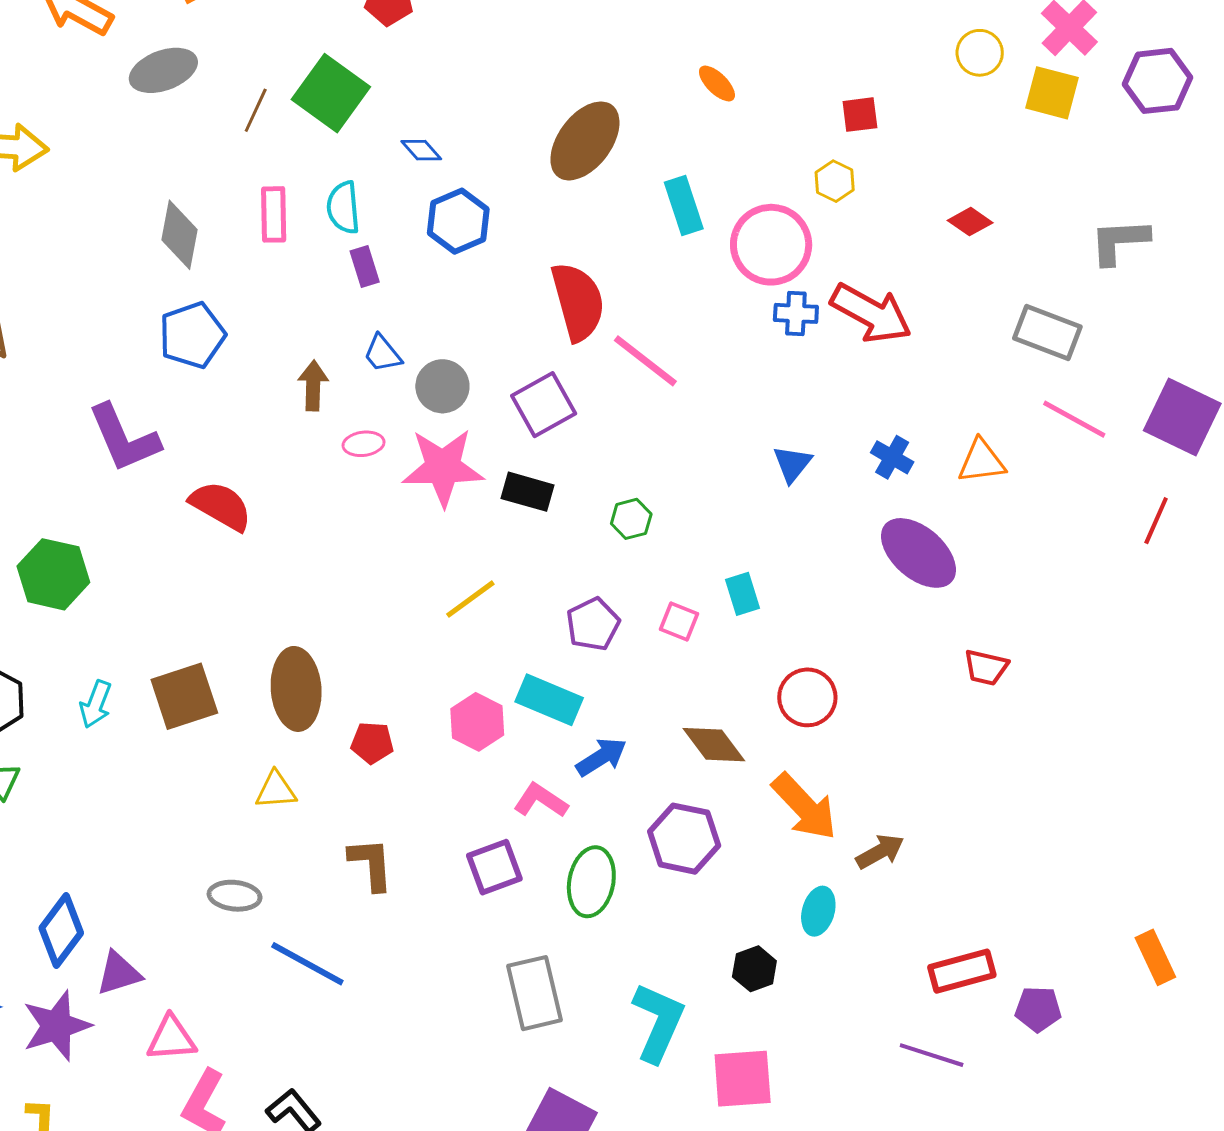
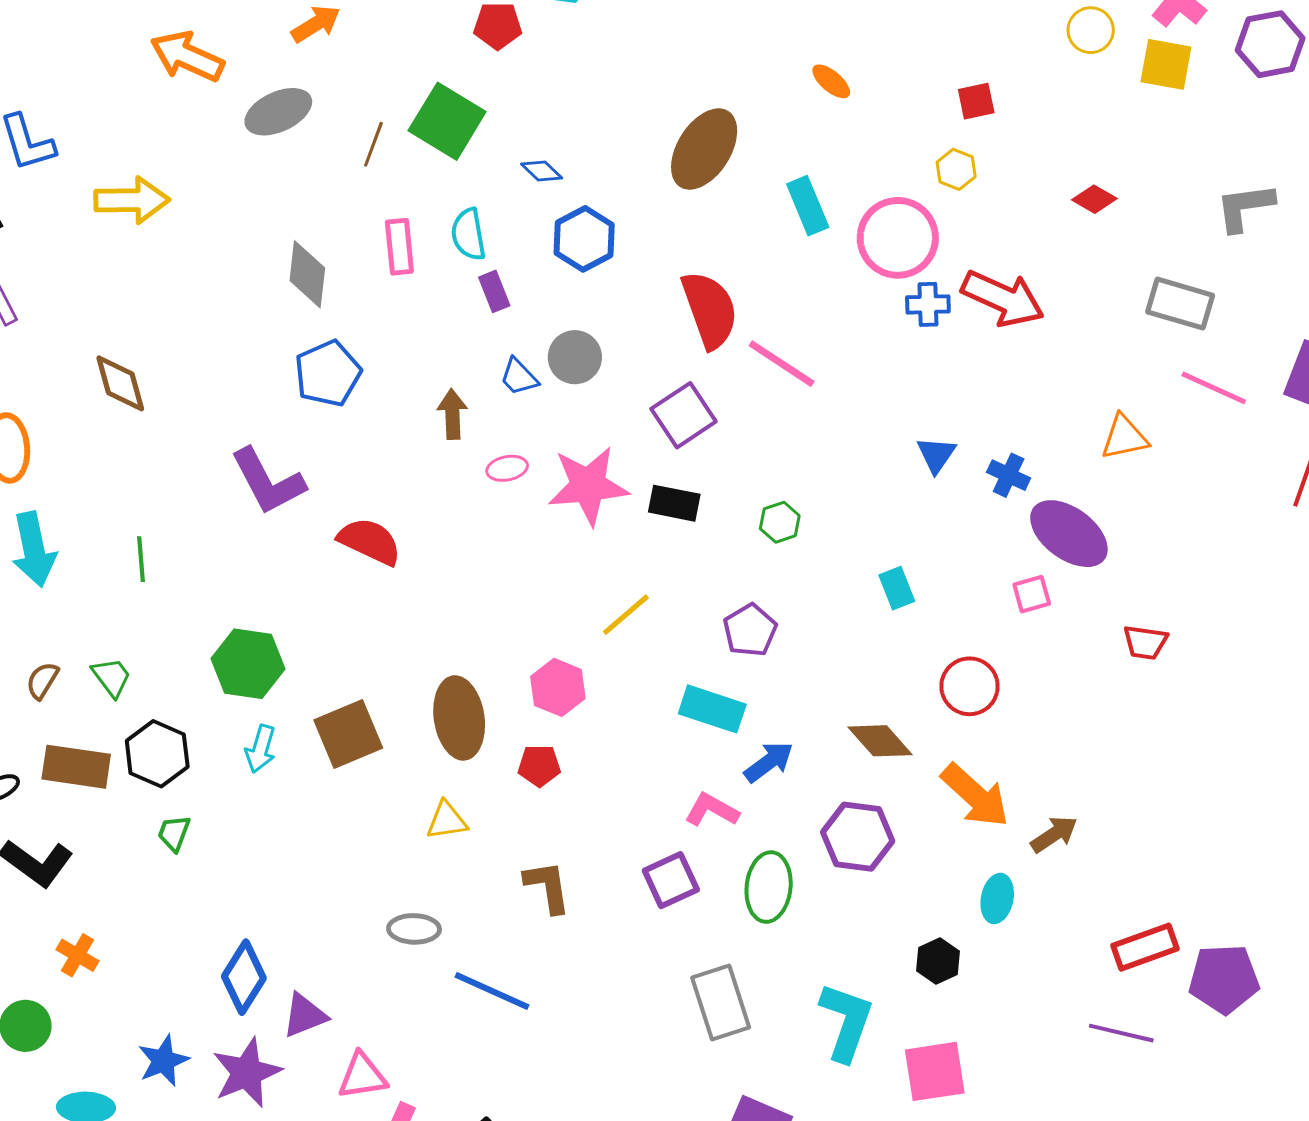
gray circle: (442, 386) -> (575, 357), moved
blue cross: (892, 457) -> (1009, 475), moved
green hexagon: (53, 574) -> (248, 664), moved
pink square: (679, 621) -> (1032, 594), moved, turned -33
pink hexagon: (477, 722) -> (558, 687), moved
purple pentagon: (1038, 1009) -> (1224, 979), size x1.5

